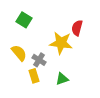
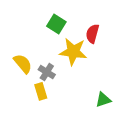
green square: (24, 20) -> (56, 24), moved
green triangle: (62, 79) -> (103, 100), moved

